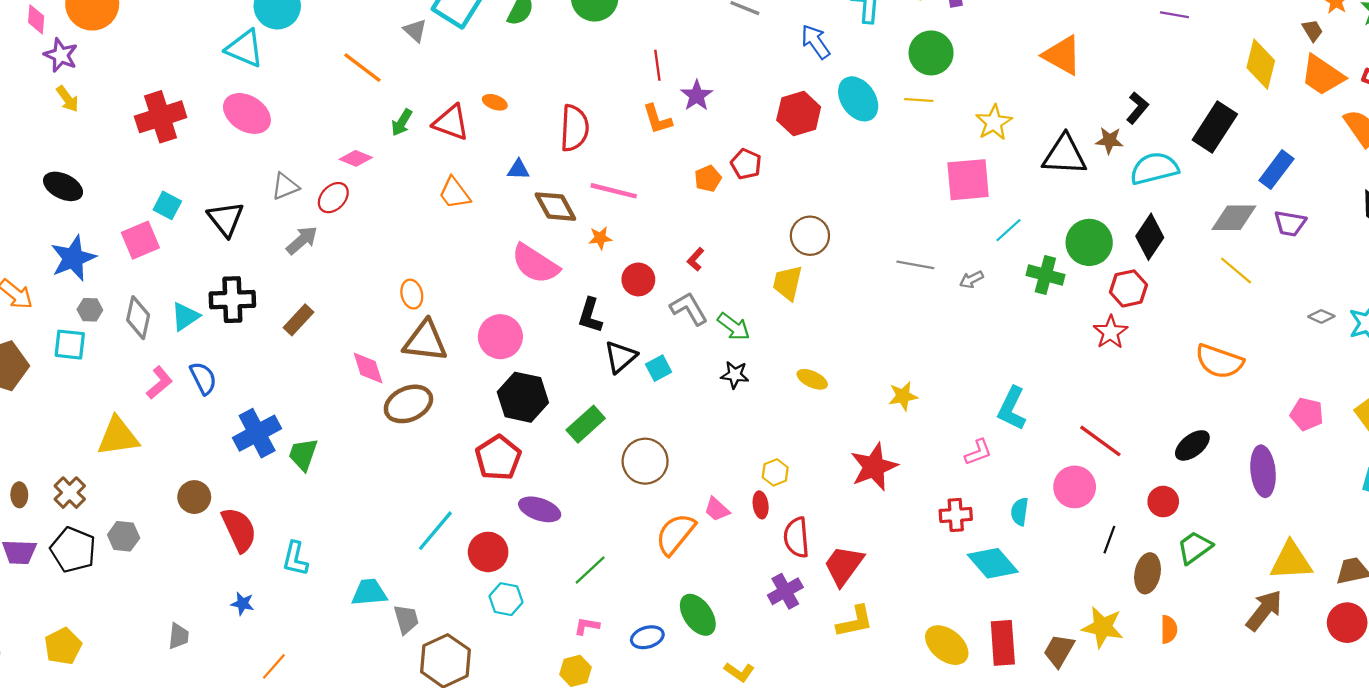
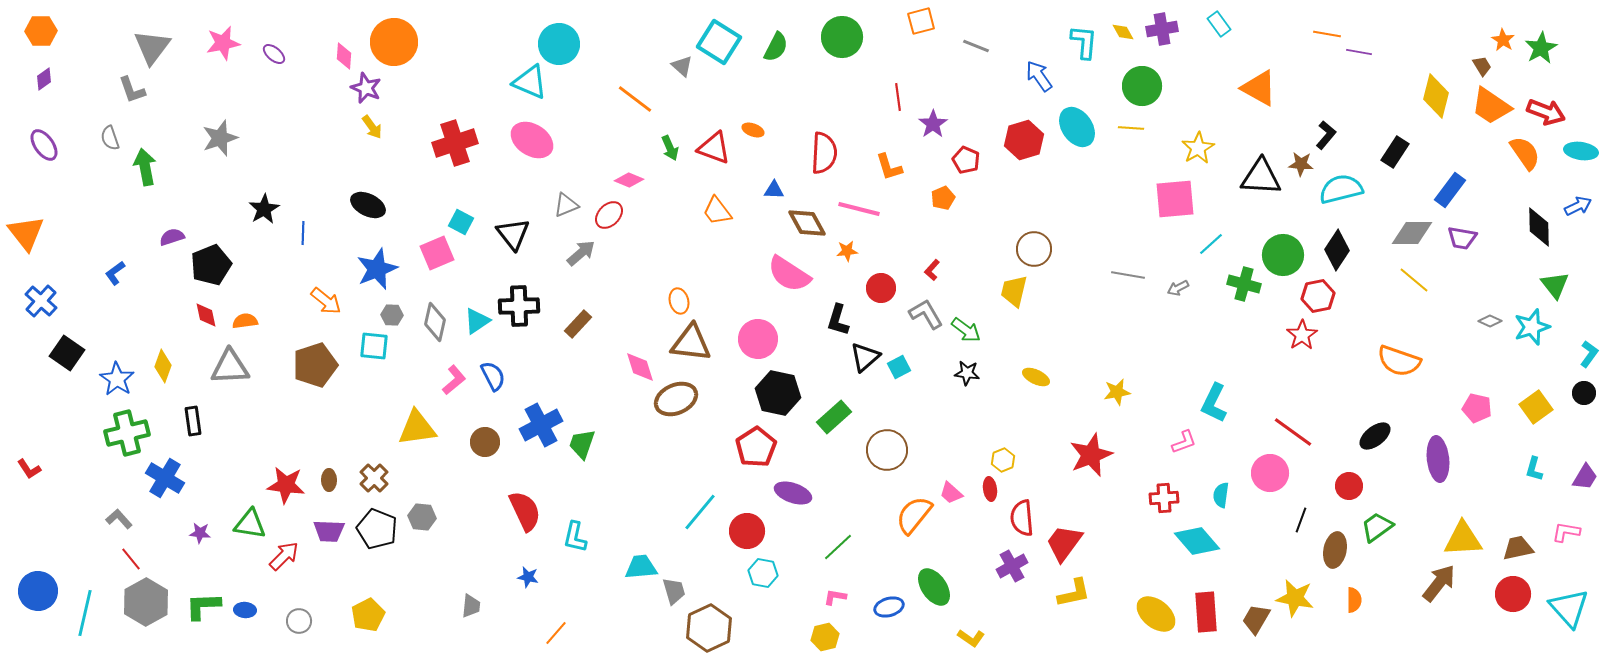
orange L-shape: (657, 119) -> (889, 167), moved
green arrow: (402, 122) -> (670, 148), turned -55
black rectangle: (1215, 127) -> (1395, 152), size x0.7
red pentagon: (746, 164) -> (966, 160), moved
brown circle: (194, 497) -> (485, 442), moved

